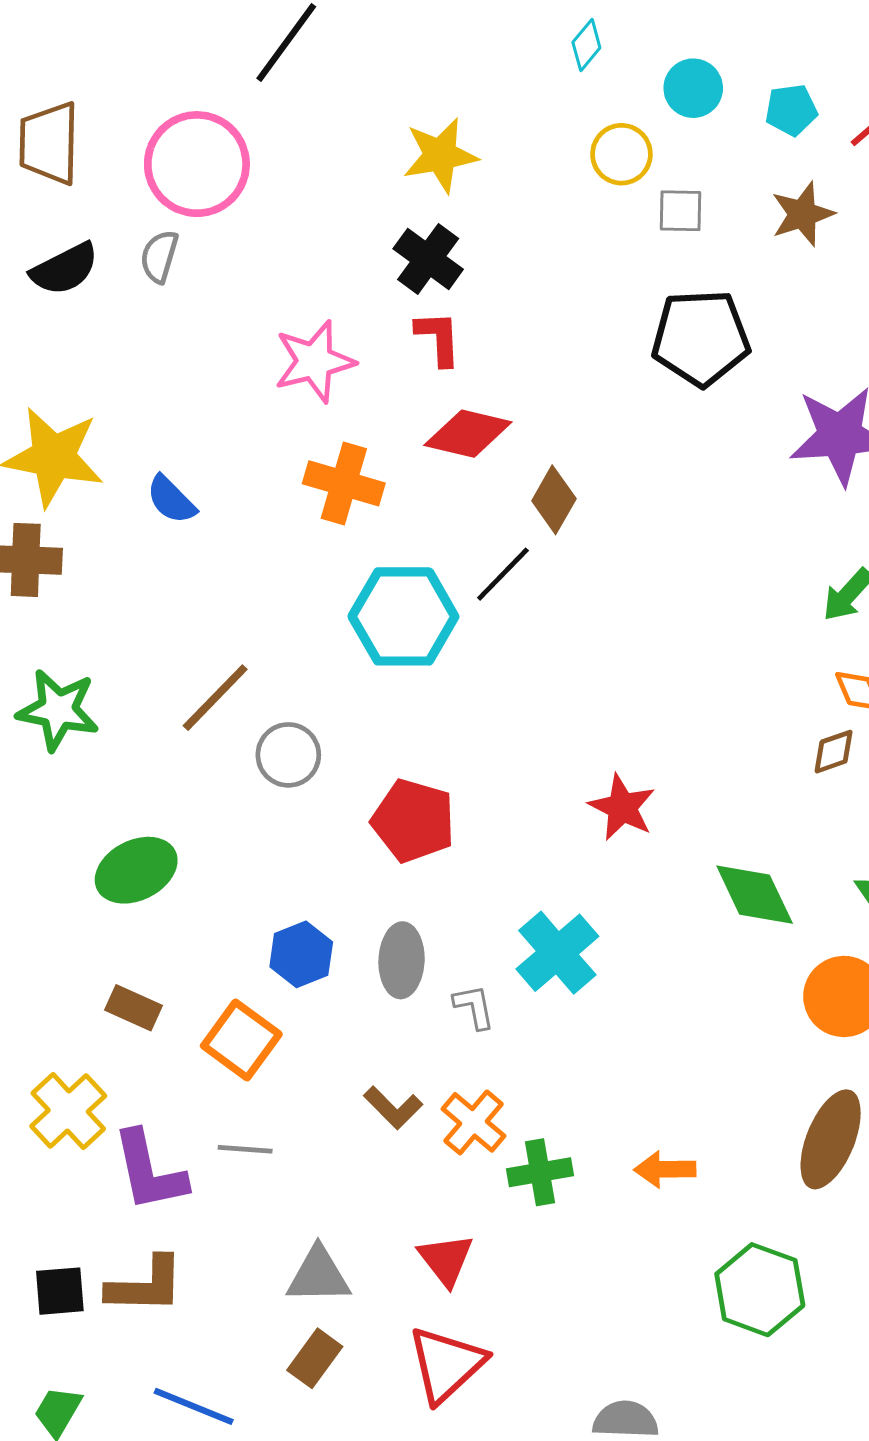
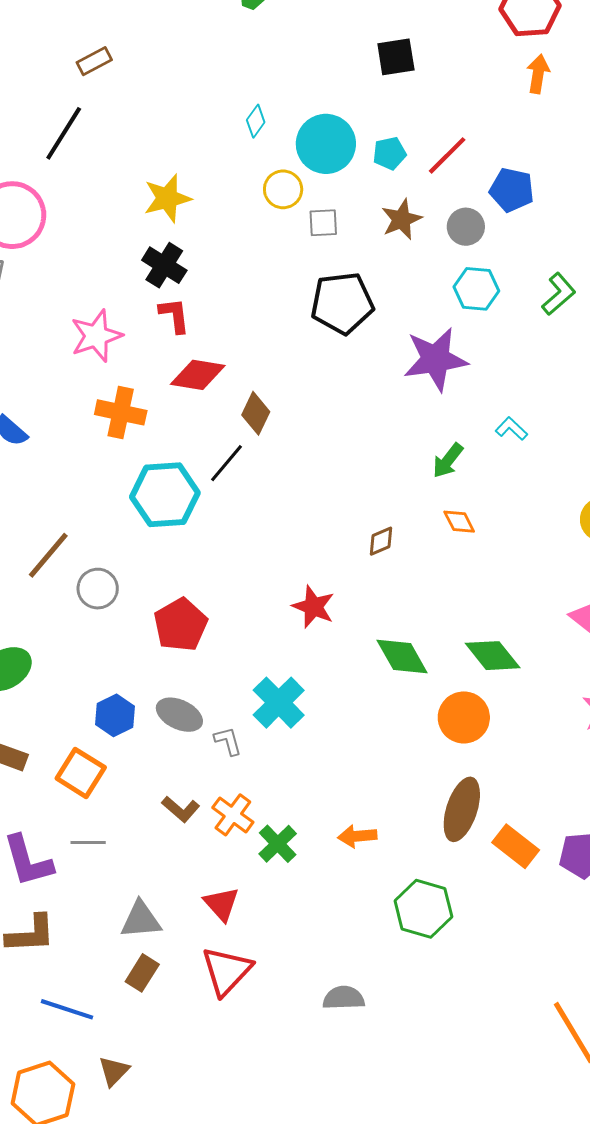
cyan circle: (693, 88) -> (326, 144), size x1.6
brown diamond: (834, 752) -> (381, 541), moved
red pentagon: (413, 821) -> (181, 625), turned 30
gray ellipse: (402, 960) -> (179, 715), turned -63
green cross: (540, 1172) -> (278, 844), turned -30

